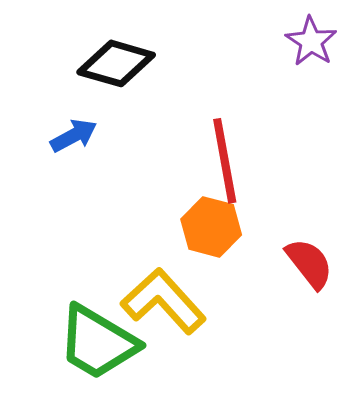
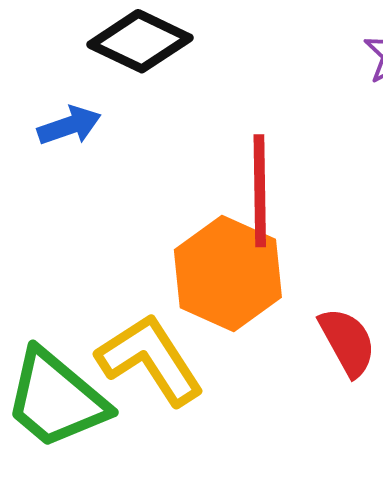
orange hexagon: (211, 227) -> (228, 274), size x1.4

